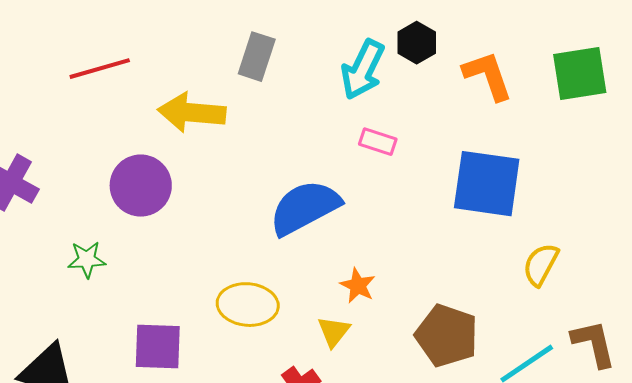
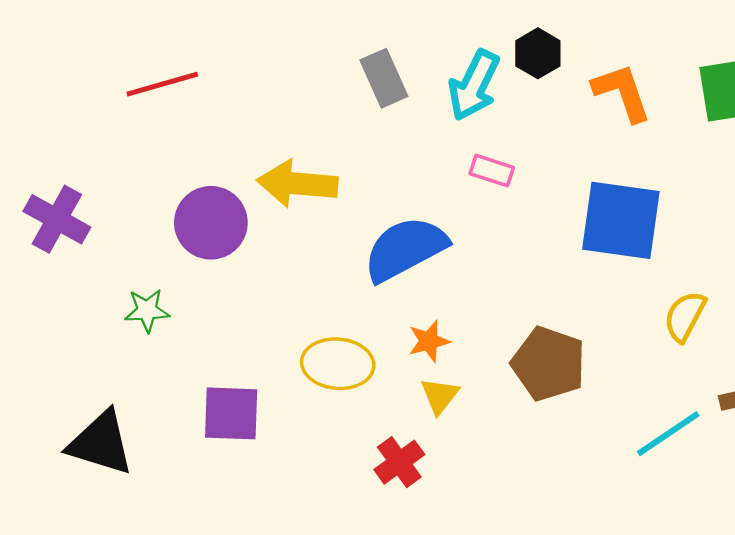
gray rectangle: (257, 57) -> (384, 78), moved, turned -42
yellow arrow: (192, 113) -> (297, 184), moved
orange star: (358, 286) -> (429, 341), moved, turned 30
brown pentagon: (447, 336) -> (549, 364), moved

